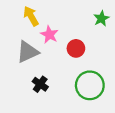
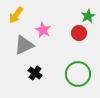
yellow arrow: (31, 16) -> (16, 15), moved, turned -114
red circle: (76, 48) -> (79, 33), moved

